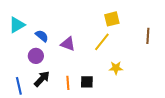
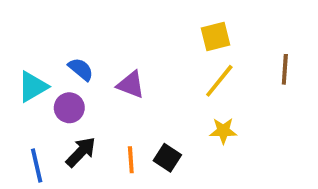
cyan triangle: (17, 25) -> (33, 87), moved
yellow line: (102, 42) -> (219, 81), moved
black square: (87, 82) -> (167, 158), turned 32

